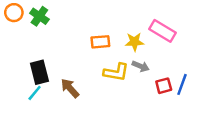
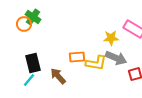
orange circle: (14, 13) -> (24, 24), moved
orange rectangle: (100, 42) -> (77, 57), moved
gray arrow: (141, 66) -> (116, 58), size x1.5

